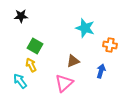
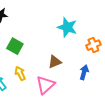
orange cross: (110, 45) -> (93, 45), turned -32
yellow arrow: (31, 65) -> (20, 73), moved

